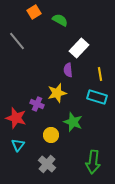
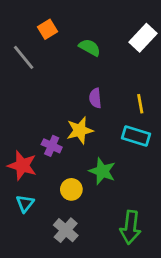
orange square: (34, 12) -> (47, 29), moved
green semicircle: (60, 20) -> (90, 48), moved
white rectangle: (79, 48) -> (143, 38), moved

